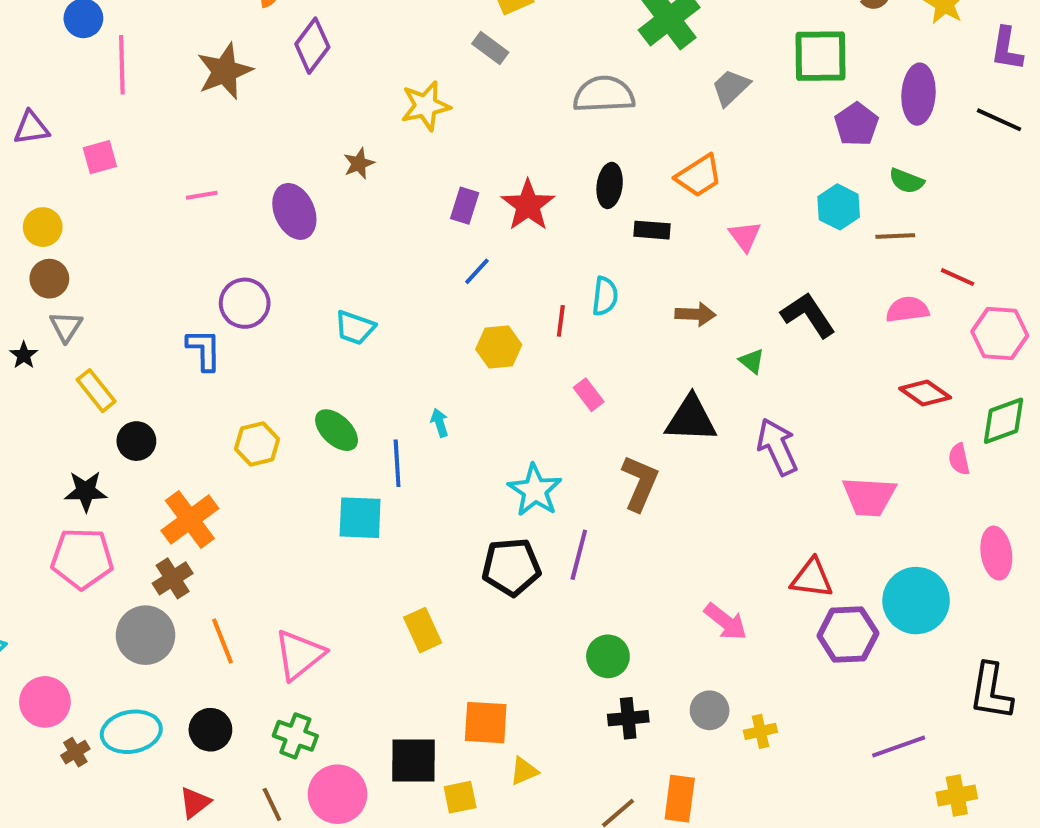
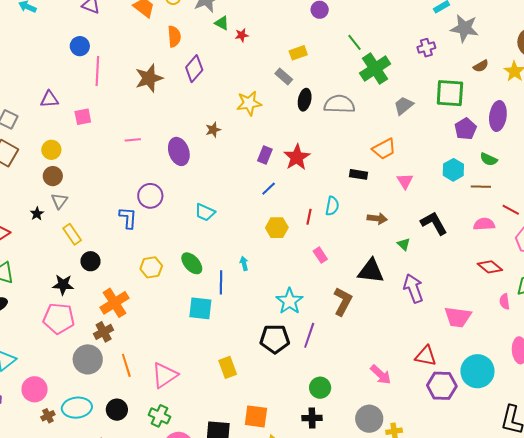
black ellipse: (610, 185) -> (305, 100), moved
gray circle: (710, 710) -> (369, 419), size x1.4
black cross: (628, 718) -> (312, 418), moved

